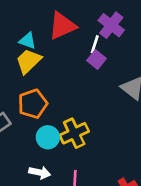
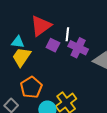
purple cross: (111, 25) -> (78, 48), moved
purple square: (96, 59) -> (53, 45), moved

